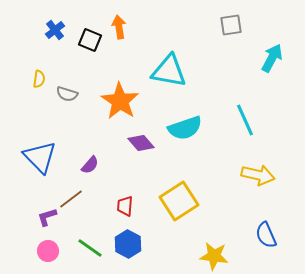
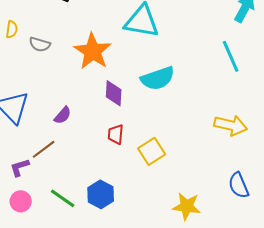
cyan line: (245, 120) -> (231, 56), moved
purple diamond: (141, 143) -> (114, 93), turned 44
yellow square: (179, 201) -> (152, 151), size x0.7
red trapezoid: (125, 206) -> (116, 134), moved

